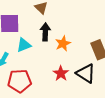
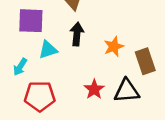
orange star: (63, 43) -> (114, 47), moved
black triangle: (86, 73) -> (127, 91), turned -40

